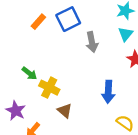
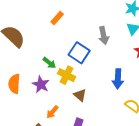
blue square: (68, 19) -> (79, 53), moved, turned -30
purple star: (16, 111) -> (41, 84), moved

